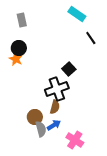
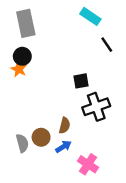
gray rectangle: (22, 20) -> (26, 23), size x1.6
black square: (69, 69) -> (81, 81), turned 32
black cross: (57, 89) -> (96, 107), moved
gray semicircle: (41, 129) -> (22, 143), moved

